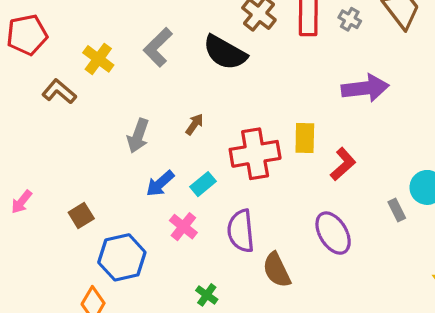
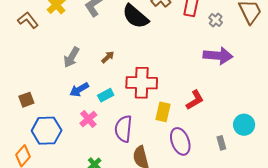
gray cross: (350, 19) -> (216, 20), moved
yellow rectangle: (305, 138) -> (163, 112), moved
gray rectangle: (397, 210) -> (221, 143), moved

